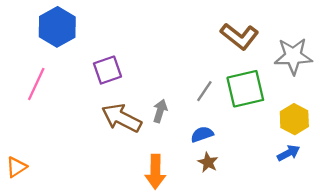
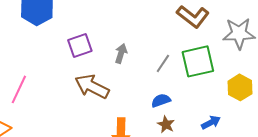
pink line: (36, 84) -> (19, 89), moved
gray arrow: (160, 111) -> (121, 53), moved
blue arrow: (289, 153) -> (211, 122), moved

